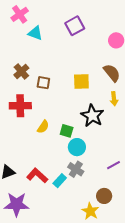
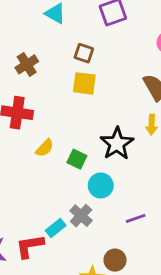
yellow square: (81, 81) -> (84, 83), moved
brown square: (43, 83) -> (84, 53), moved
cyan circle: (77, 147) -> (101, 185), moved
red L-shape: (37, 176) -> (30, 246), moved, turned -60

